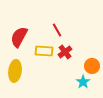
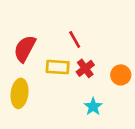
orange circle: (92, 66) -> (121, 75), moved
cyan star: (83, 82) -> (93, 107), moved

